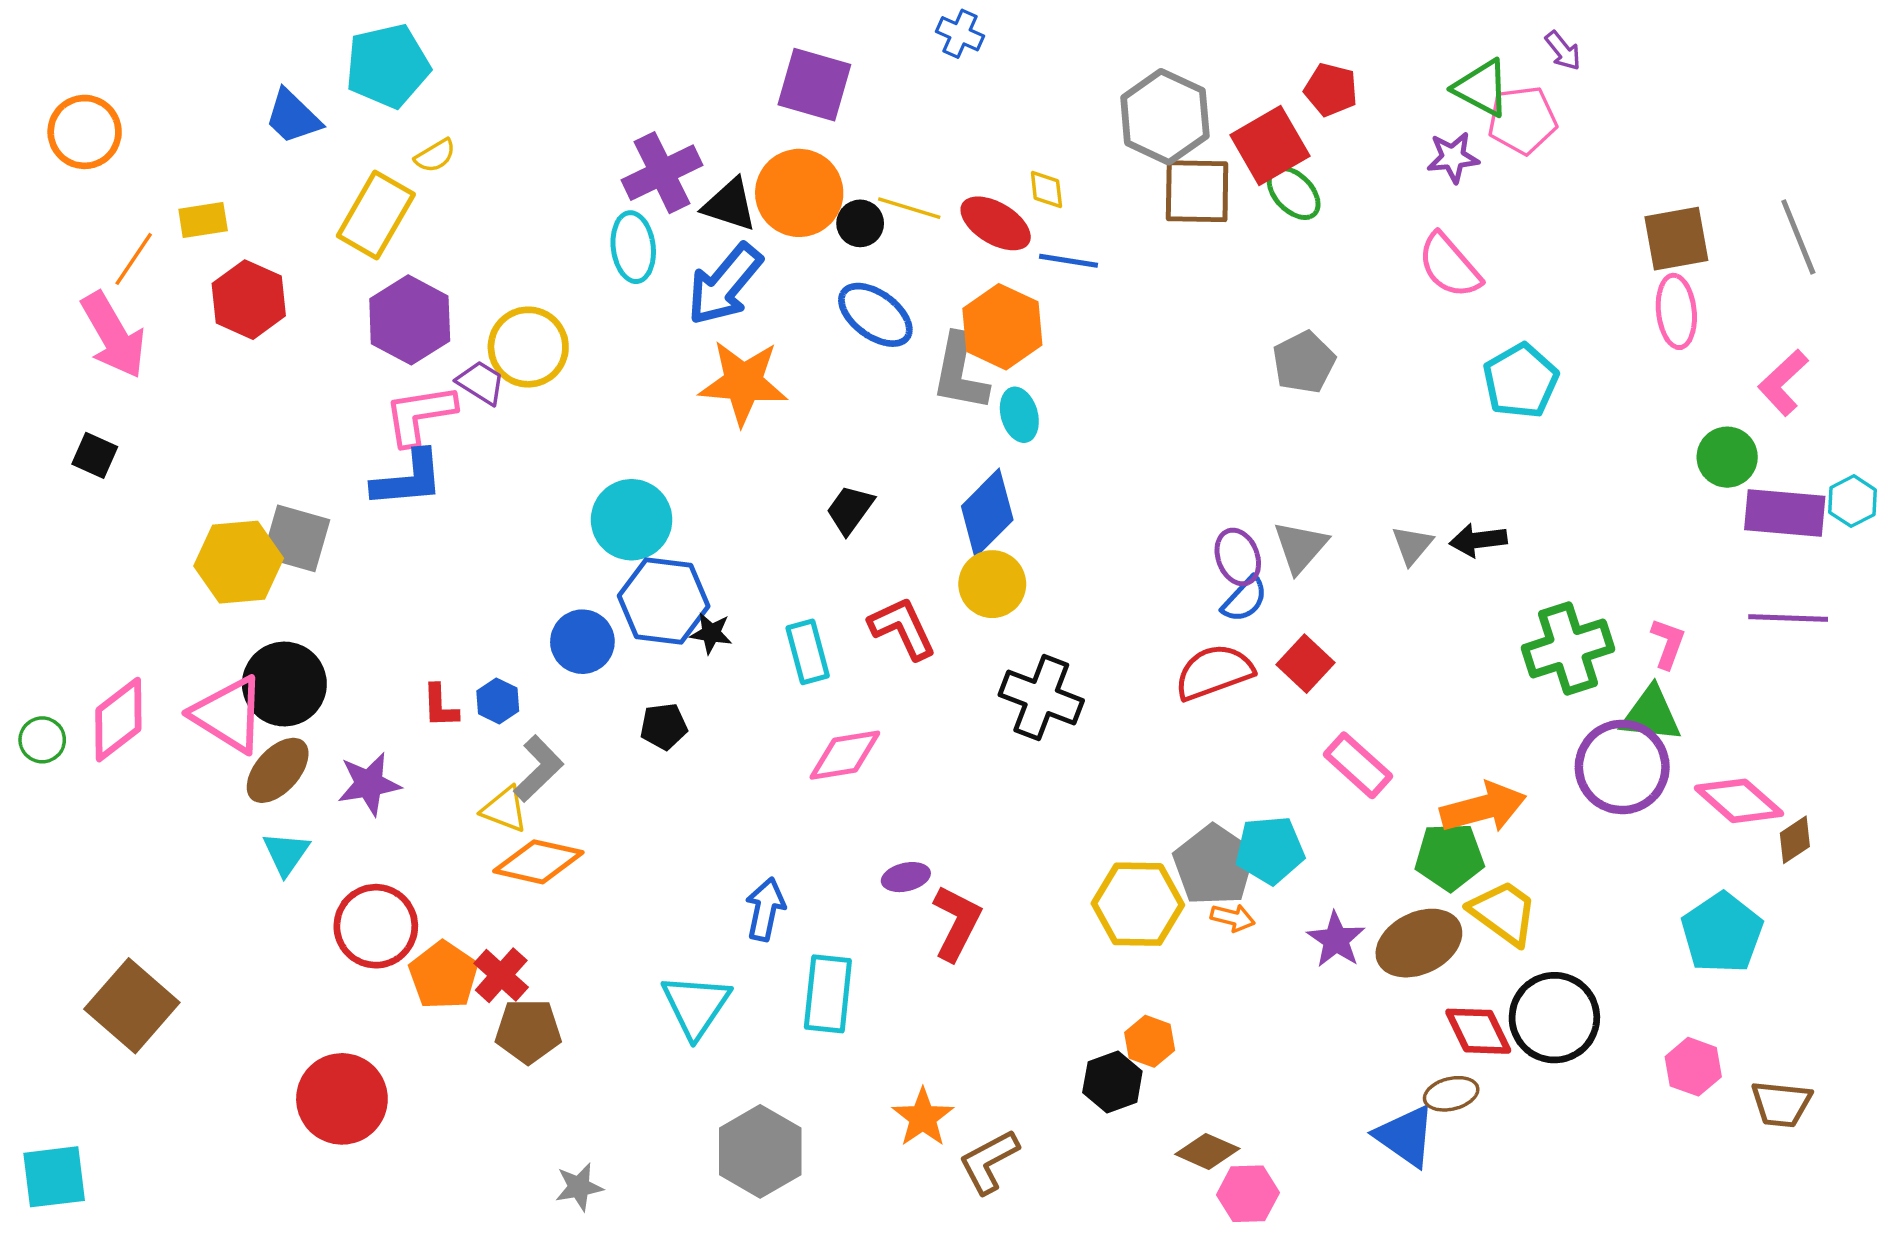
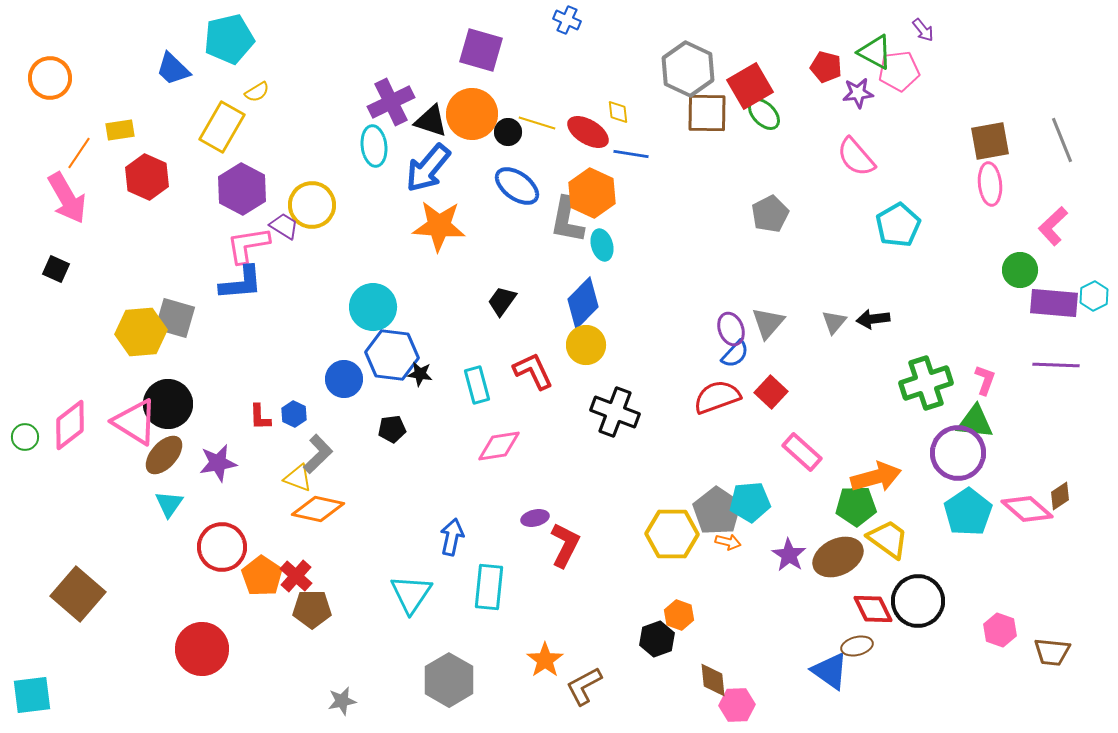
red pentagon: (1331, 90) -> (826, 67), moved
pink diamond: (1739, 801) -> (1027, 509), moved
cyan pentagon: (1722, 933) -> (968, 512), moved
brown diamond: (1207, 1151) -> (713, 680), turned 60

